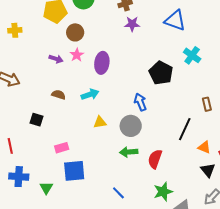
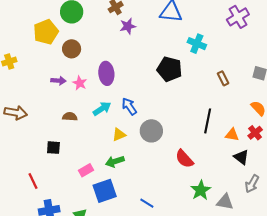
pink star: (77, 55) -> (80, 83), moved
blue arrow: (140, 102) -> (129, 106), moved
brown rectangle: (207, 104) -> (223, 78), moved
green arrow: (129, 152) -> (115, 161), moved
red semicircle: (155, 159) -> (184, 159), turned -48
blue line: (118, 193) -> (147, 203), moved

